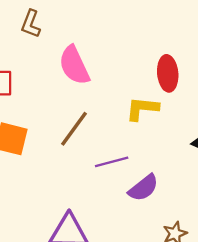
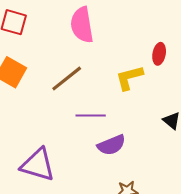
red ellipse: (168, 73) -> (159, 54), size x0.7
yellow L-shape: (142, 109) -> (129, 78), turned -36

